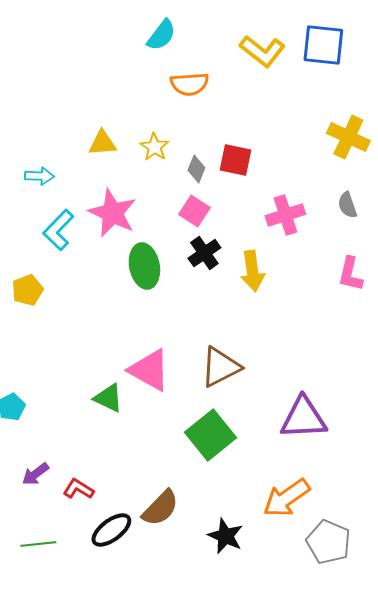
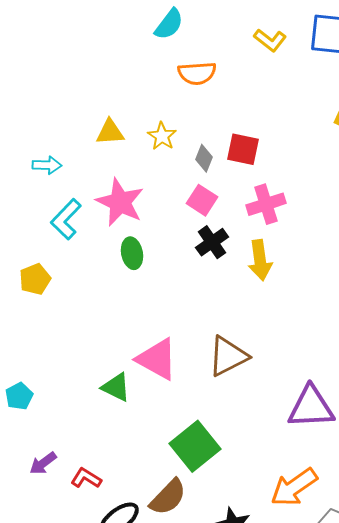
yellow L-shape: (262, 51) -> (270, 40), size x0.7
pink cross: (285, 215) -> (266, 204), moved
green ellipse: (144, 266) -> (132, 253), moved, size x0.7
green square: (210, 435) -> (195, 446), moved

